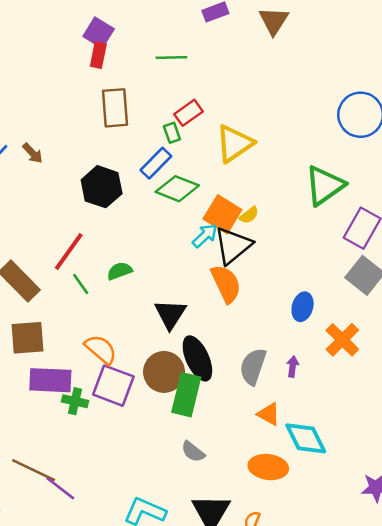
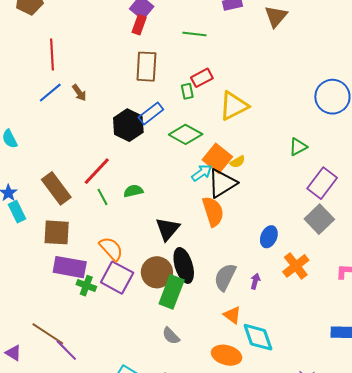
blue rectangle: (156, 163) -> (151, 113), moved
green triangle: (325, 185) -> (298, 147), size x0.6

